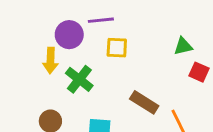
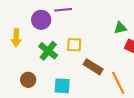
yellow square: (117, 48) -> (74, 45), moved
yellow arrow: (50, 61) -> (16, 38), moved

